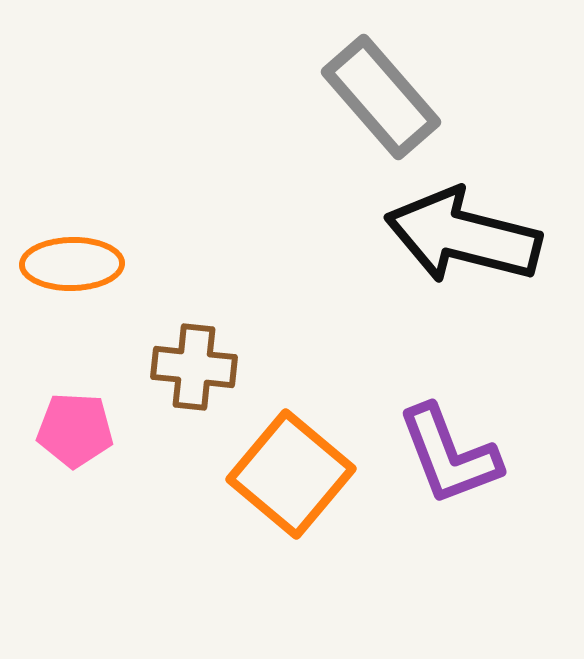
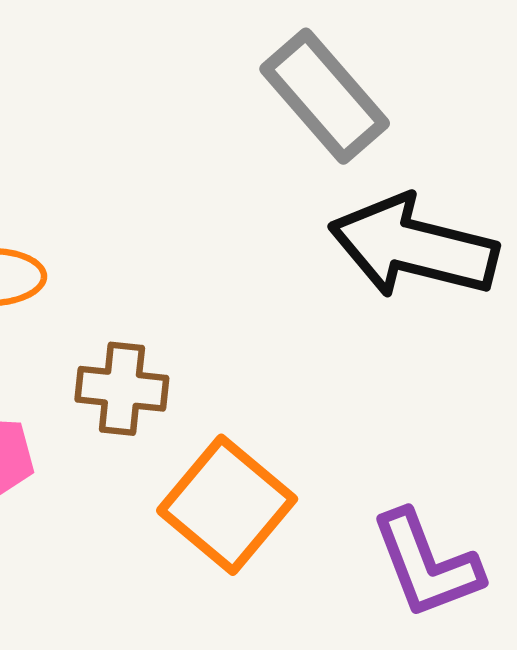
purple L-shape: (449, 455) -> (426, 564), moved

